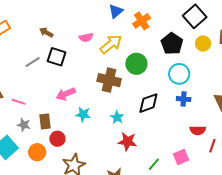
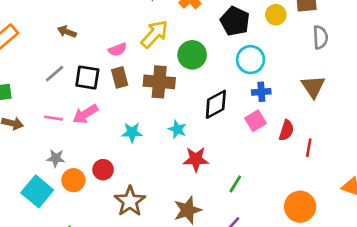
pink semicircle: (86, 37) -> (117, 49), moved
black square: (57, 57) -> (87, 77), moved
pink arrow: (66, 94) -> (85, 114), moved
pink line: (18, 102) -> (53, 118), moved
brown rectangle: (45, 121) -> (120, 77), moved
red semicircle: (198, 130) -> (286, 130), turned -63
orange circle: (37, 152) -> (73, 180), moved
pink square: (181, 157) -> (256, 121), moved

